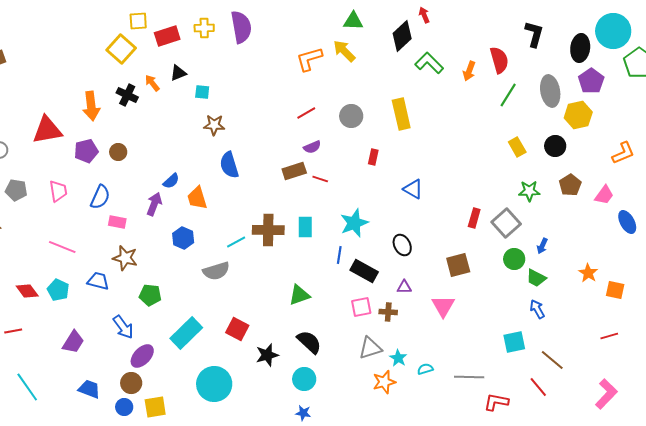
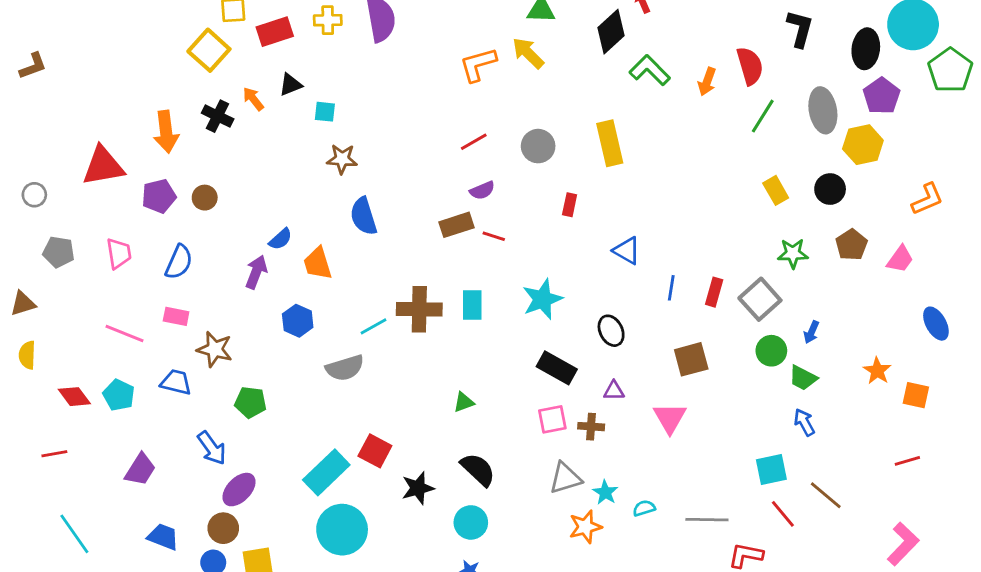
pink rectangle: (117, 222) -> (176, 316), moved
blue ellipse: (627, 222) -> (936, 324), moved
blue line: (339, 255) -> (671, 288), moved
green triangle: (299, 295) -> (464, 402), size x0.7
cyan rectangle: (186, 333) -> (326, 472), moved
red line: (538, 387) -> (783, 514), moved

